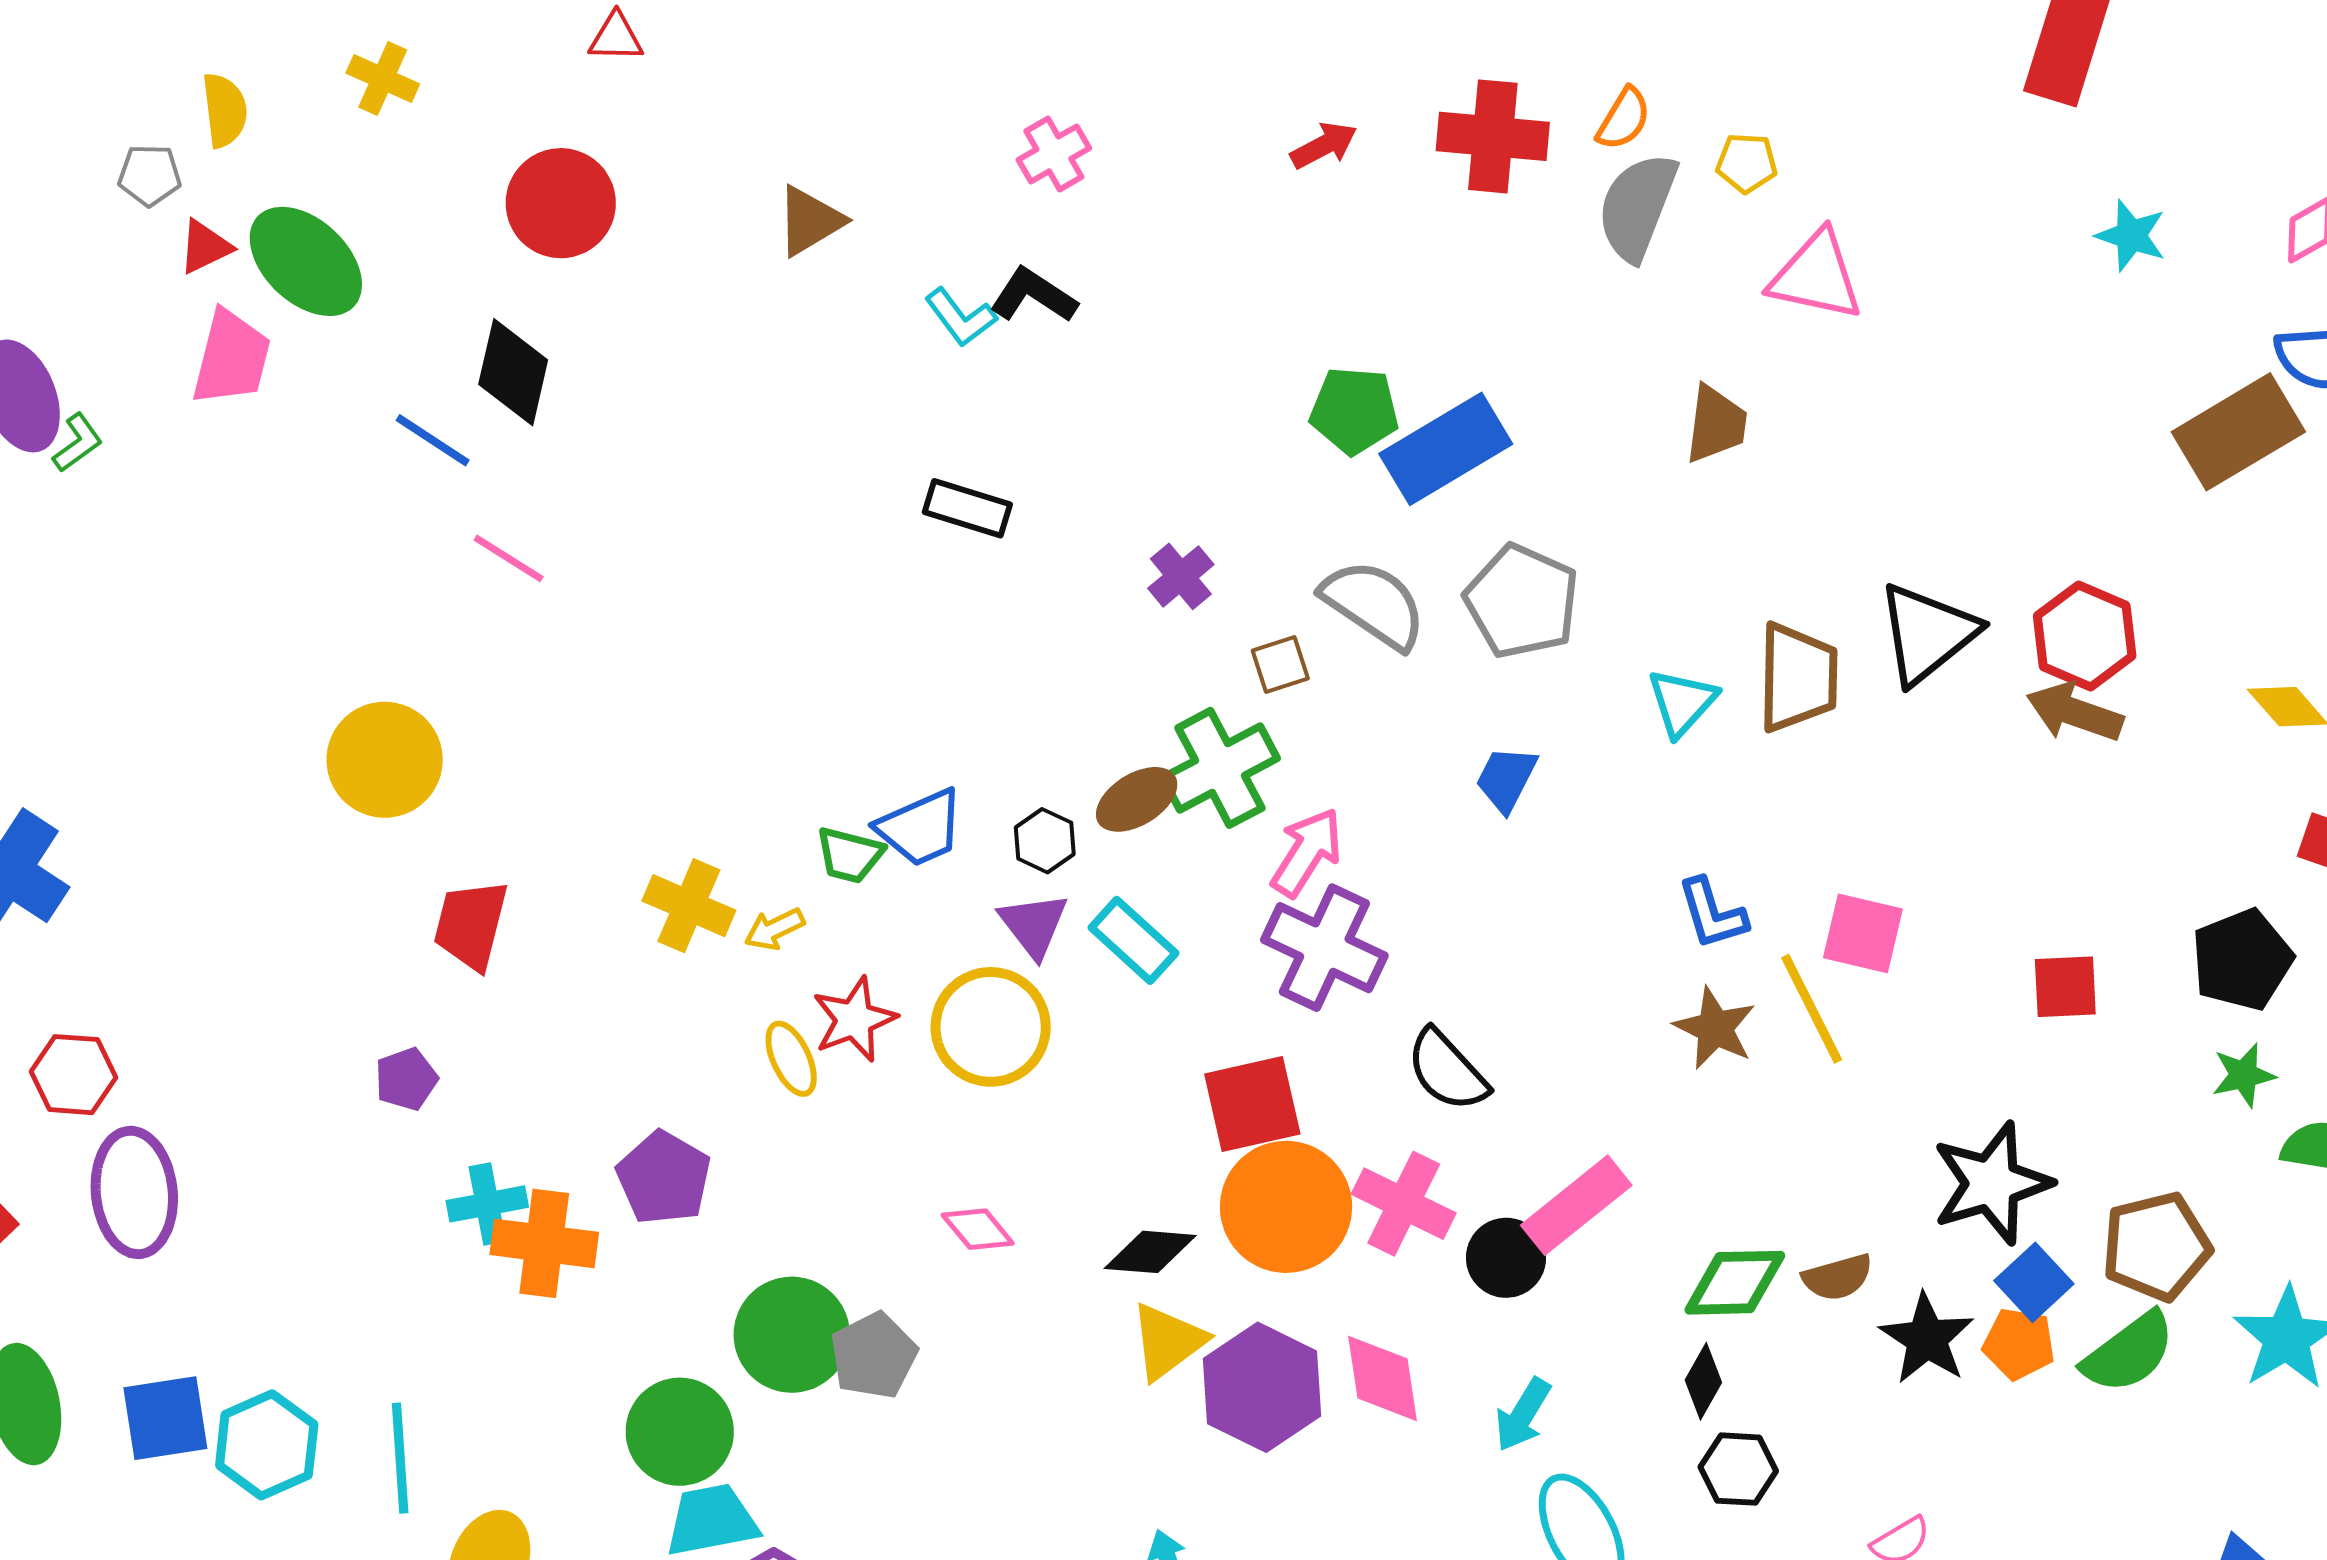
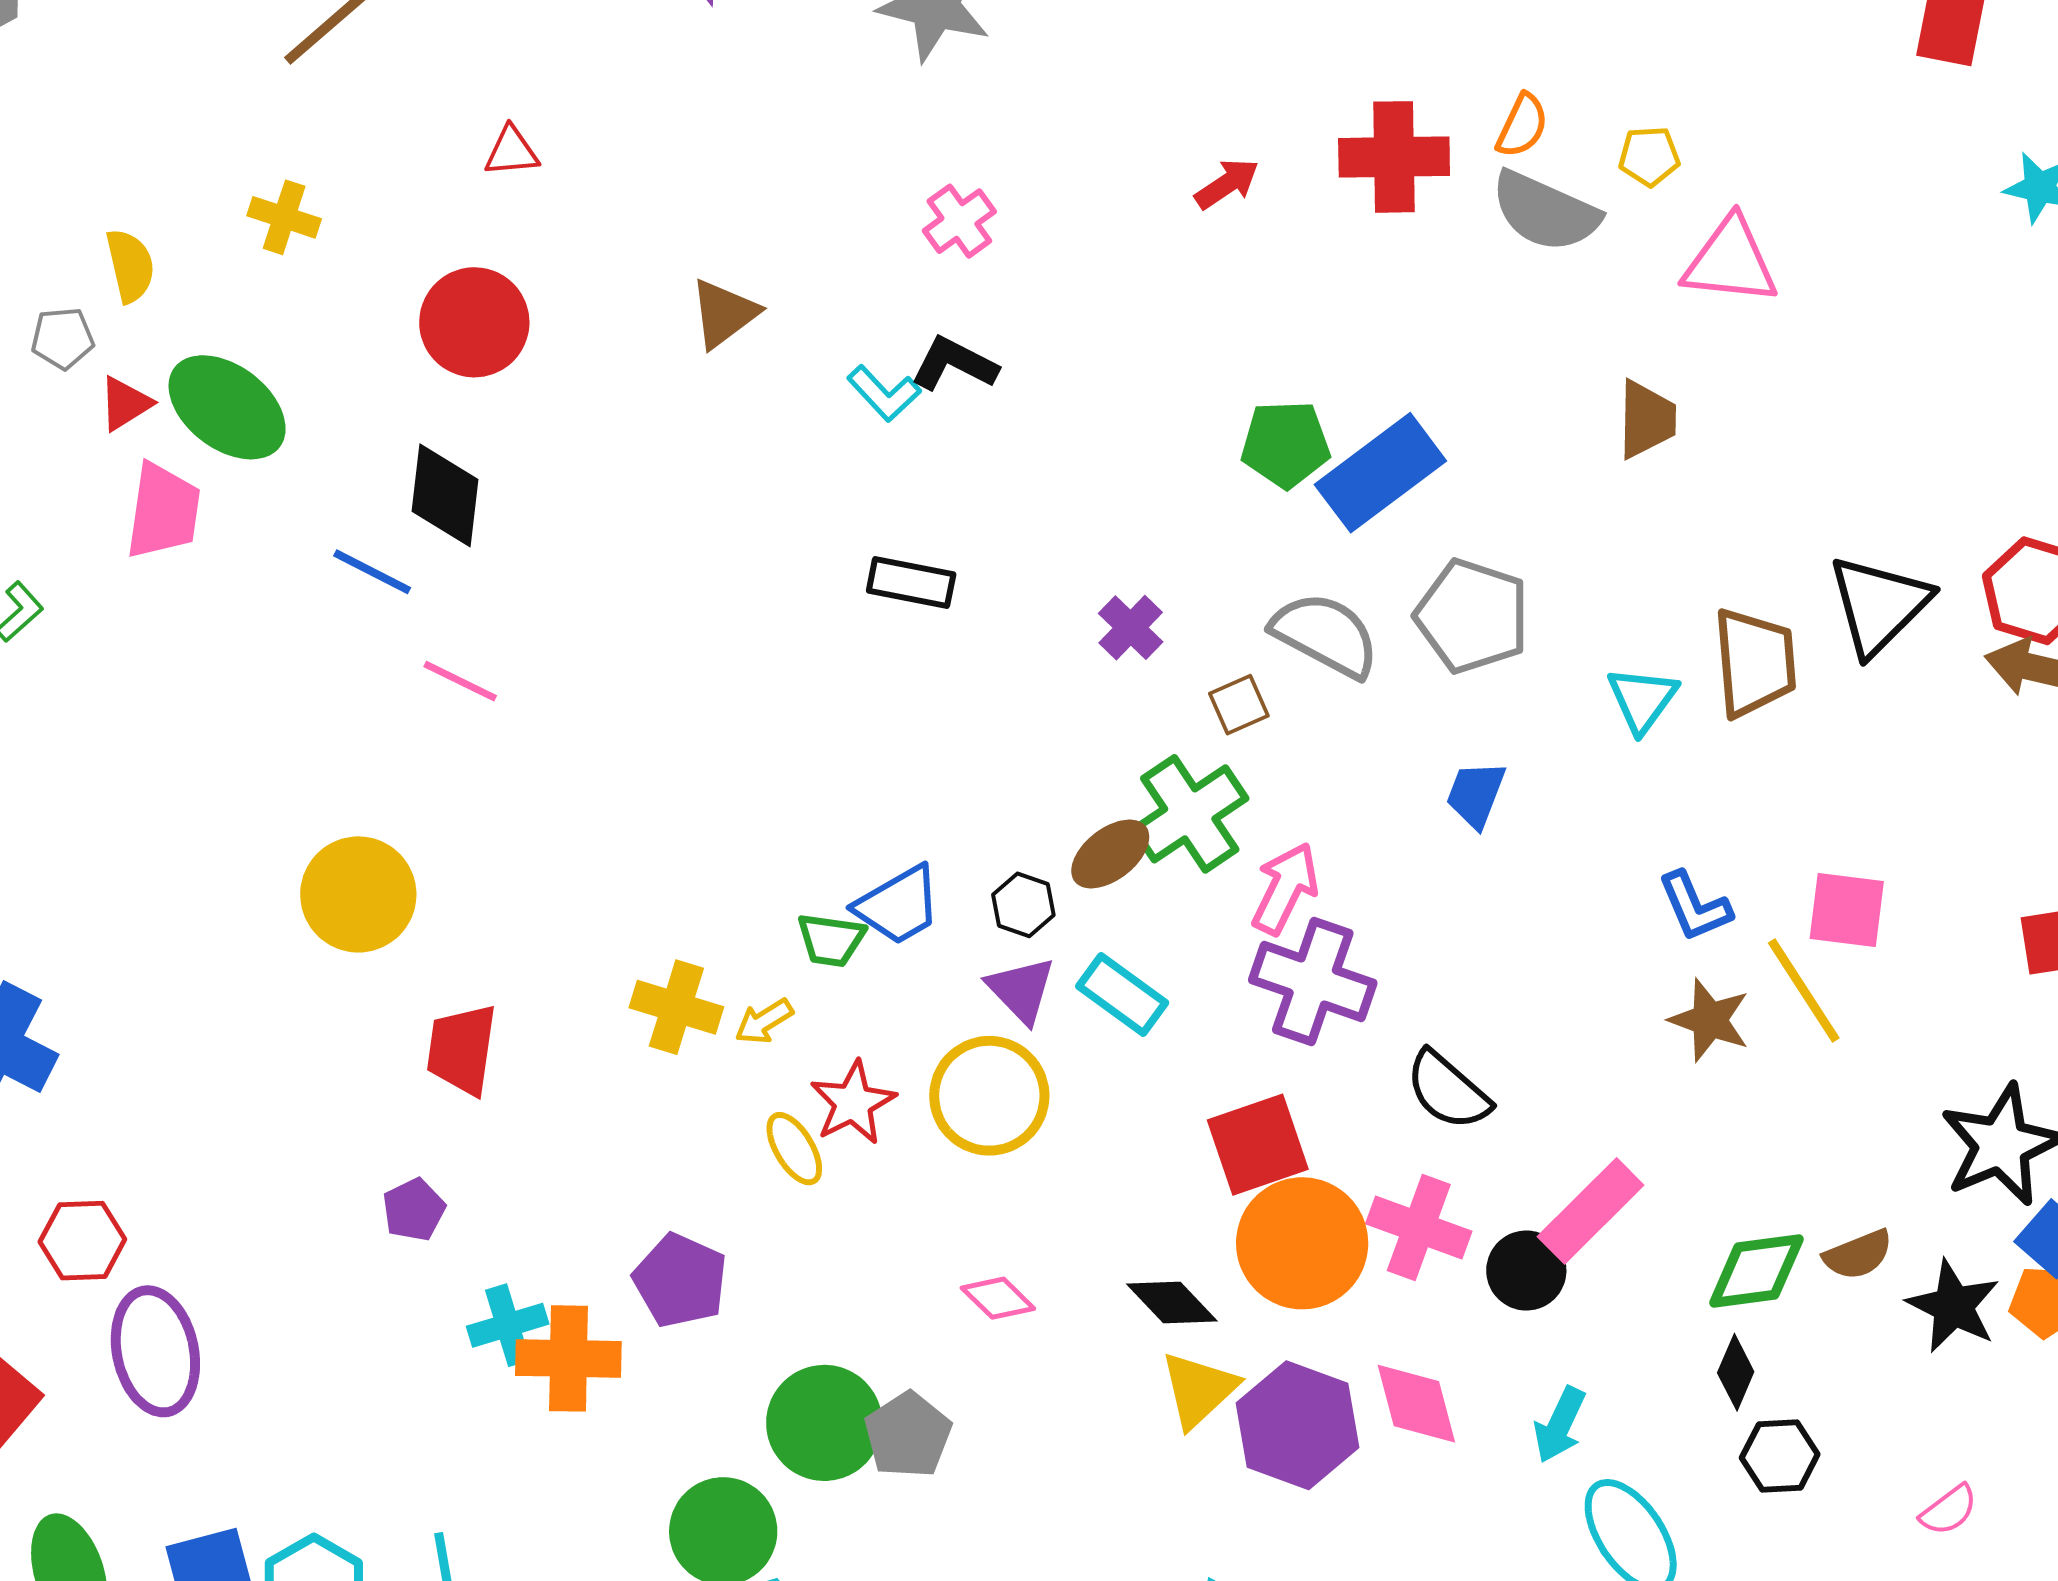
gray semicircle: (1637, 207) -> (1545, 211), turned -81
black diamond: (1150, 1252) -> (1172, 1303), turned 48

